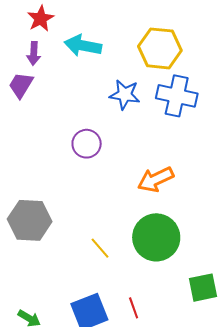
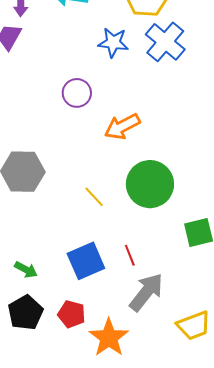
blue cross: (177, 96) -> (165, 42), turned 30
orange arrow: (156, 179) -> (122, 126), moved

